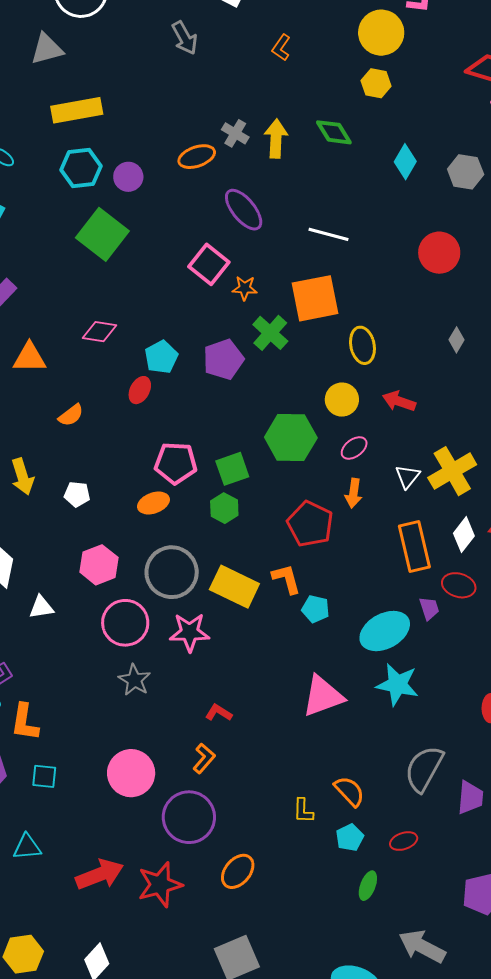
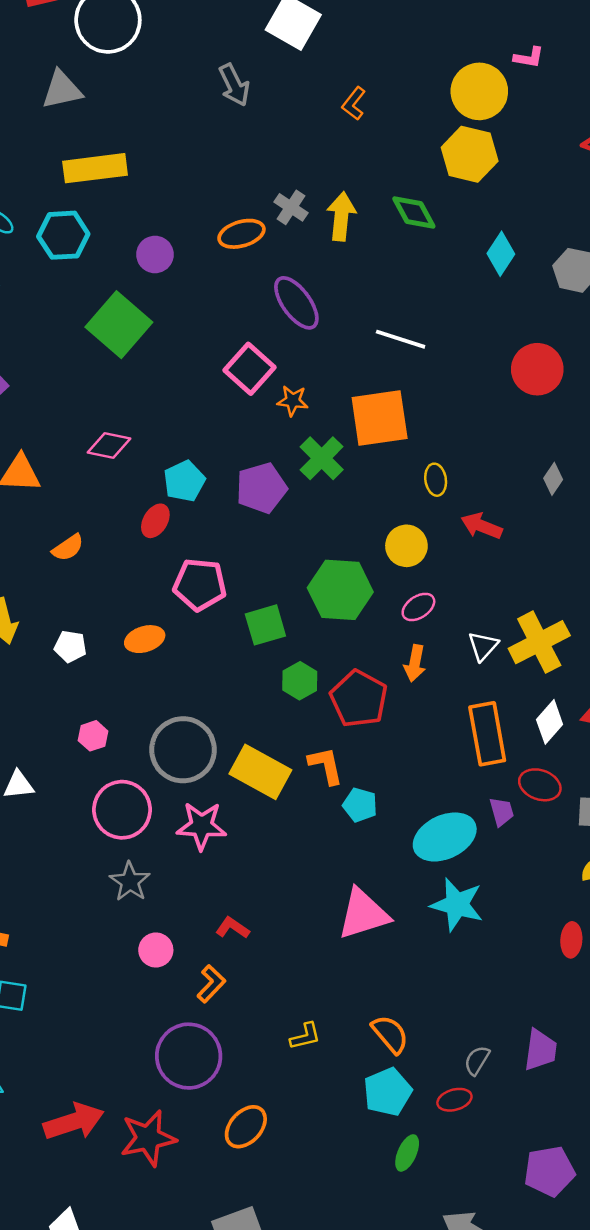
yellow hexagon: (376, 83) -> (470, 154), size x1.5
cyan hexagon: (81, 168) -> (63, 235), moved
yellow ellipse: (362, 345) -> (436, 480), size x0.7
red arrow: (399, 401) -> (481, 526), moved
pink pentagon: (176, 463) -> (200, 584), moved
orange ellipse: (153, 503) -> (145, 639), moved
green hexagon: (224, 508) -> (300, 681), moved
pink hexagon: (99, 565) -> (93, 736), size x0.6
gray semicircle: (424, 769) -> (477, 1060), moved, size x0.5
pink circle: (131, 773) -> (156, 950), moved, size x0.6
yellow L-shape: (303, 811) -> (305, 1036), moved, turned -108
cyan pentagon: (350, 838) -> (388, 1092), size x1.4

